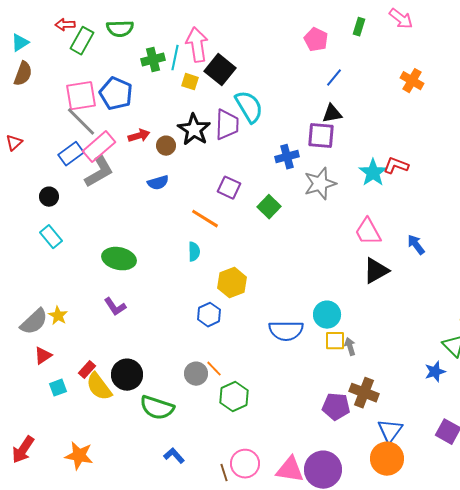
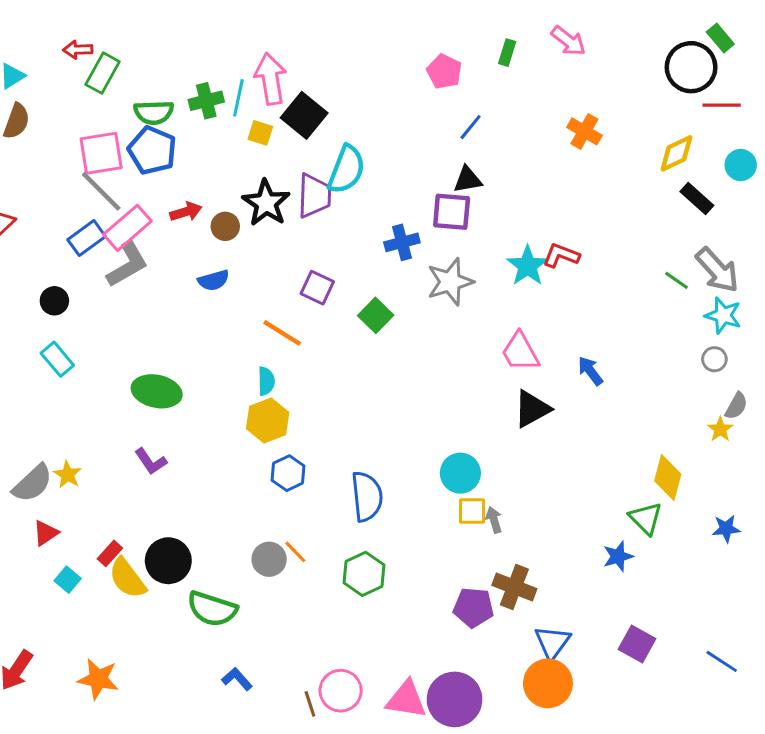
green semicircle: (120, 29) -> (154, 112), moved
cyan semicircle: (249, 107) -> (346, 169), turned 52
yellow hexagon: (232, 283) -> (268, 421), moved
blue semicircle: (286, 331) -> (367, 496), moved, turned -96
cyan square: (58, 388) -> (68, 580), turned -30
green hexagon: (234, 397) -> (364, 574), moved

